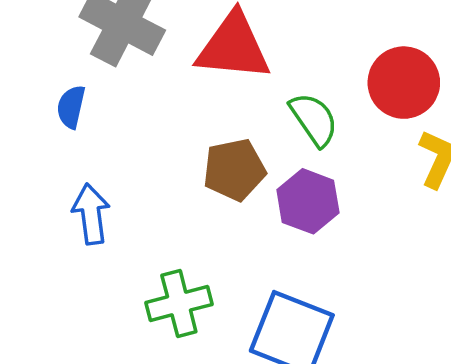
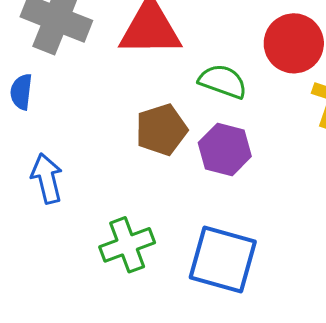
green semicircle: (314, 119) -> (223, 81), turned -30

